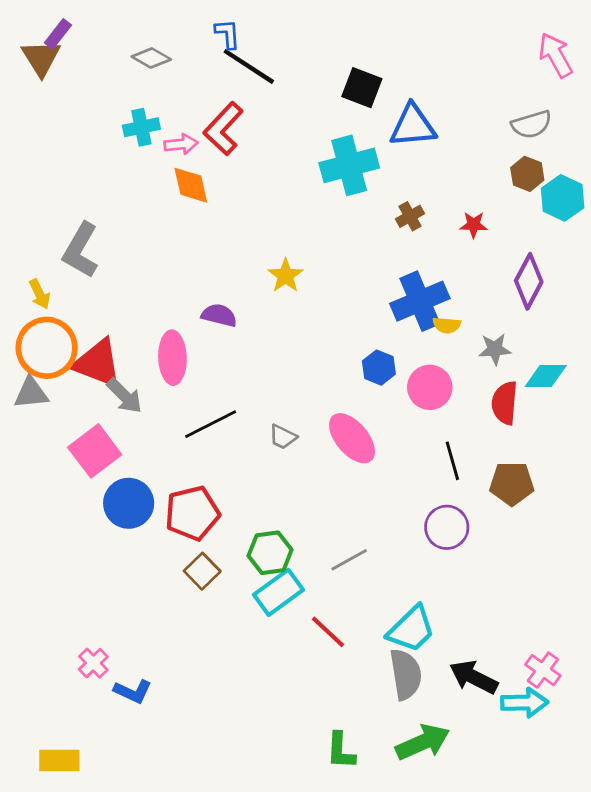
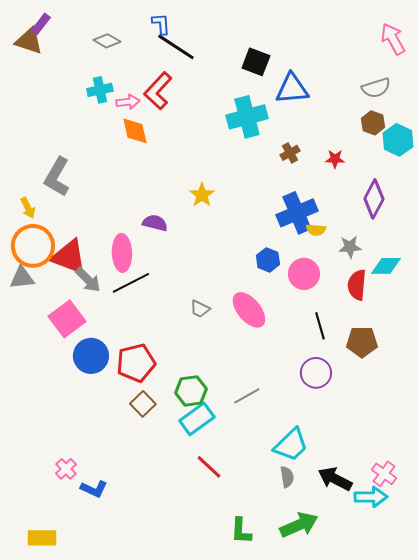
brown triangle: (41, 58) -> (29, 41), turned -40
black line: (211, 424) -> (131, 283), moved
red line: (328, 632) -> (209, 467), moved
gray semicircle: (406, 674) -> (287, 477), size x0.6

